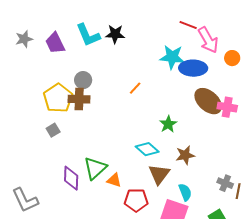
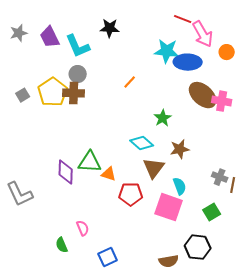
cyan L-shape: (88, 35) -> (78, 46), moved
gray square: (53, 130) -> (23, 95), moved
green triangle: (95, 168) -> (90, 162), turned 45

